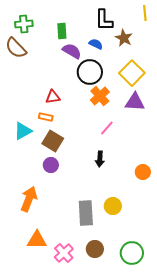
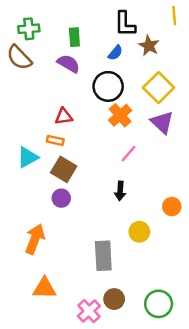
blue semicircle: (96, 44) -> (115, 53), turned 104
purple semicircle: (72, 51) -> (68, 64), moved
purple triangle: (135, 102) -> (162, 122), turned 40
yellow circle: (113, 206) -> (139, 232), moved
pink cross: (64, 253) -> (89, 311), moved

